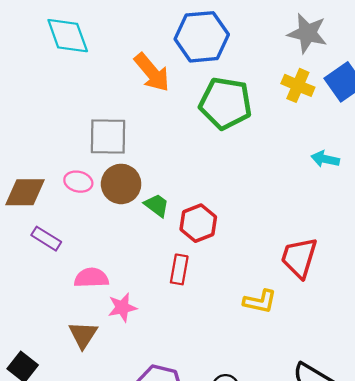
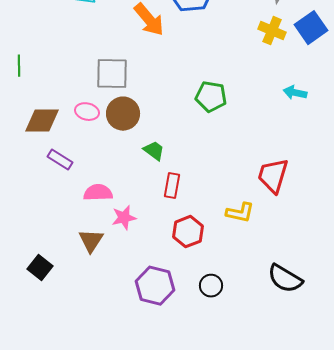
green pentagon: (226, 103) -> (211, 97), moved, size x0.7
green trapezoid: (157, 205) -> (154, 151), moved
red hexagon: (198, 223) -> (188, 232), moved

